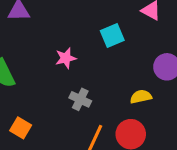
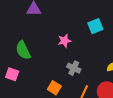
orange square: (21, 128) -> (54, 88), moved

